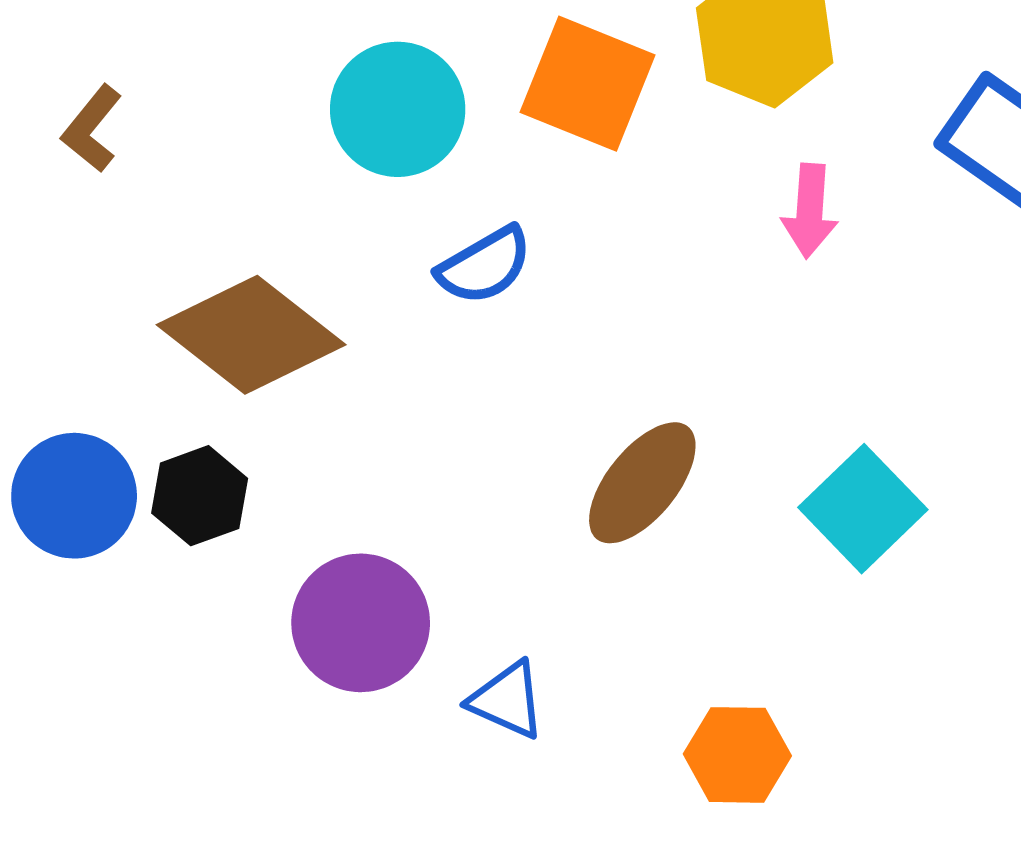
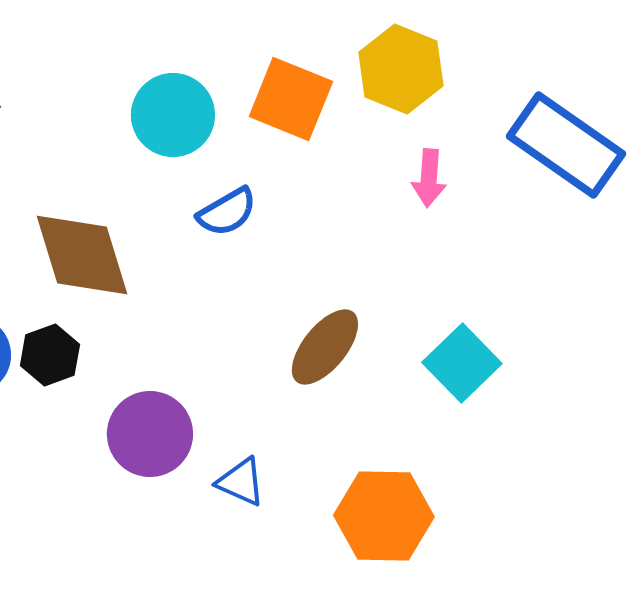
brown diamond: (251, 335) -> (82, 255), turned 35
orange hexagon: (737, 755) -> (384, 516), size x1.5

